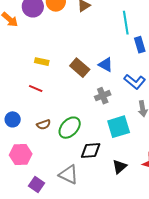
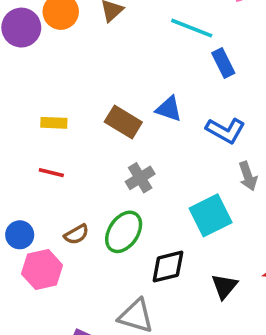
cyan line: (126, 23) -> (192, 28), turned -50
gray cross: (103, 96) -> (140, 178), moved
pink hexagon: (21, 154) -> (42, 269), moved

